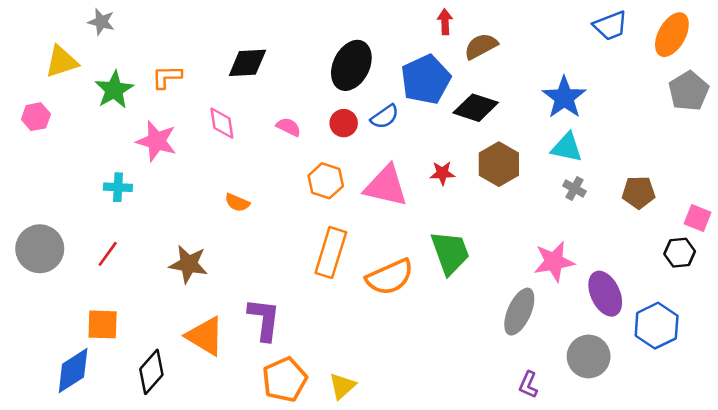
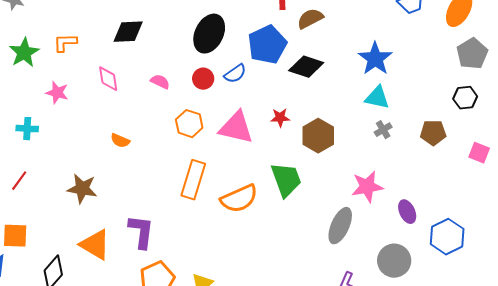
pink star: (156, 141) -> (57, 93), size x0.7
brown hexagon: (499, 164) -> (318, 136), moved
gray cross: (574, 188) -> (383, 130), turned 30
black hexagon: (680, 253) -> (465, 98), moved
purple ellipse: (605, 294) -> (407, 212), size x0.7

